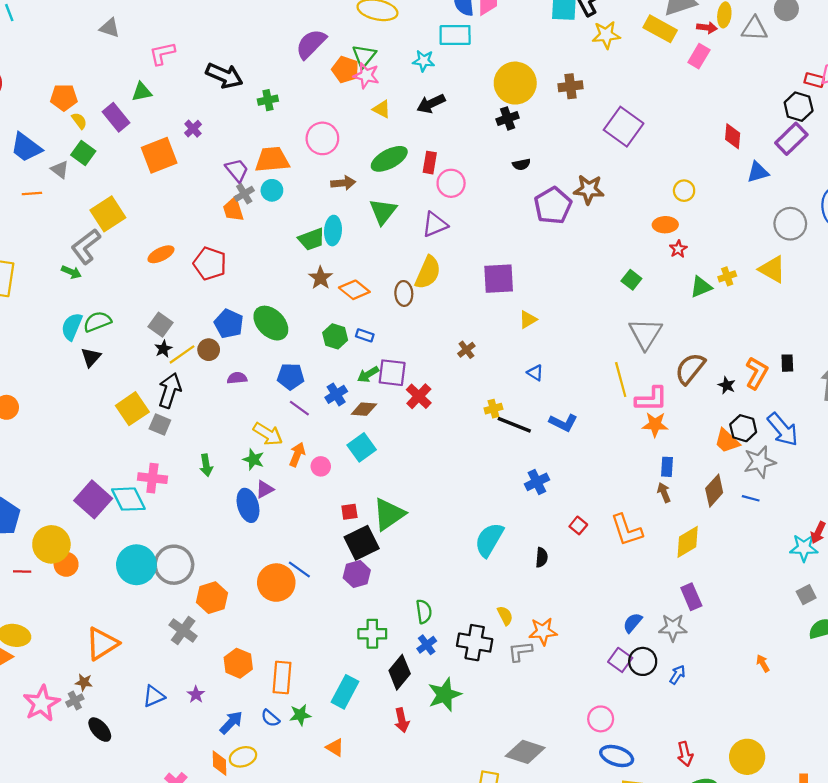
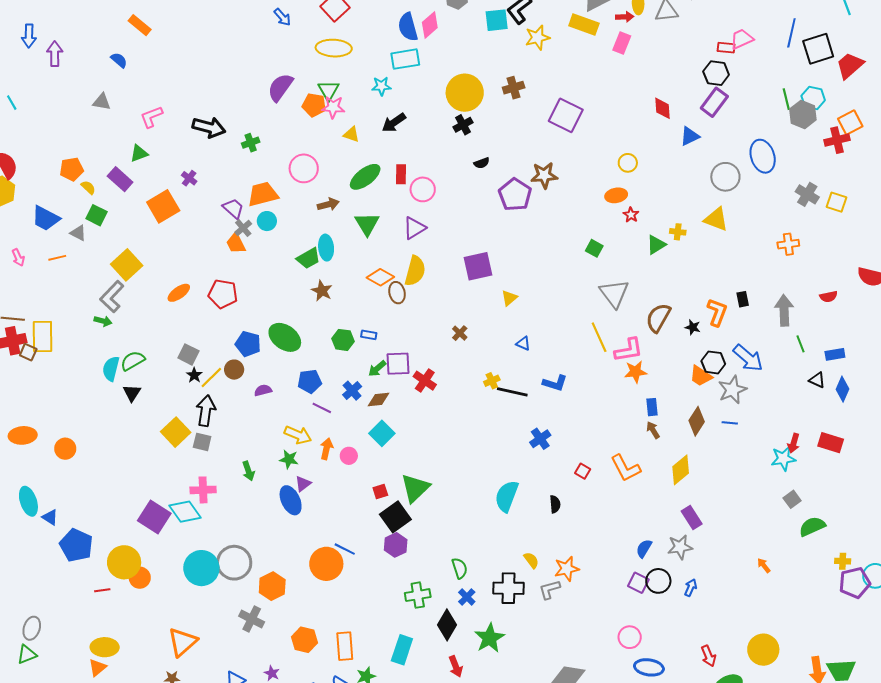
yellow cross: (727, 276) -> (678, 232), turned 35
orange diamond: (354, 290) -> (380, 277), moved

